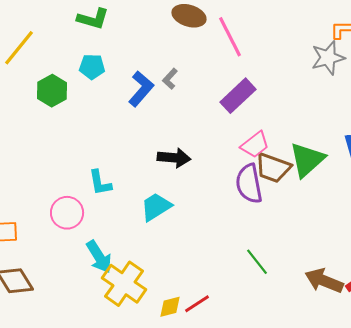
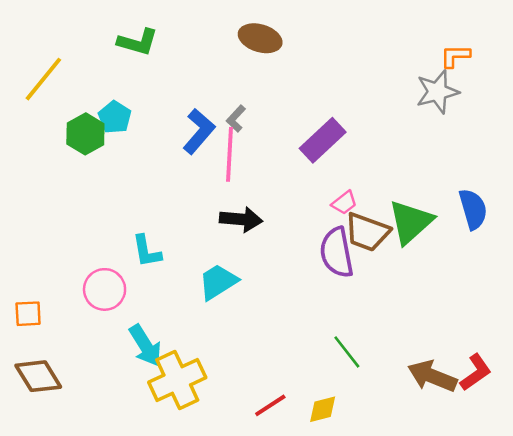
pink line: (230, 37) -> (230, 154), moved, turned 30
cyan pentagon: (92, 67) -> (115, 117), moved, turned 30
pink trapezoid: (255, 145) -> (344, 203), size x0.7
yellow cross: (124, 284) -> (177, 380), turned 30
yellow diamond: (170, 307) -> (323, 409), moved

